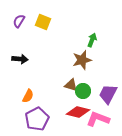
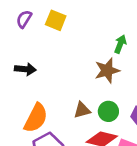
brown triangle: (71, 85) -> (82, 110), moved, turned -32
orange semicircle: (28, 96) -> (36, 118), size x1.6

